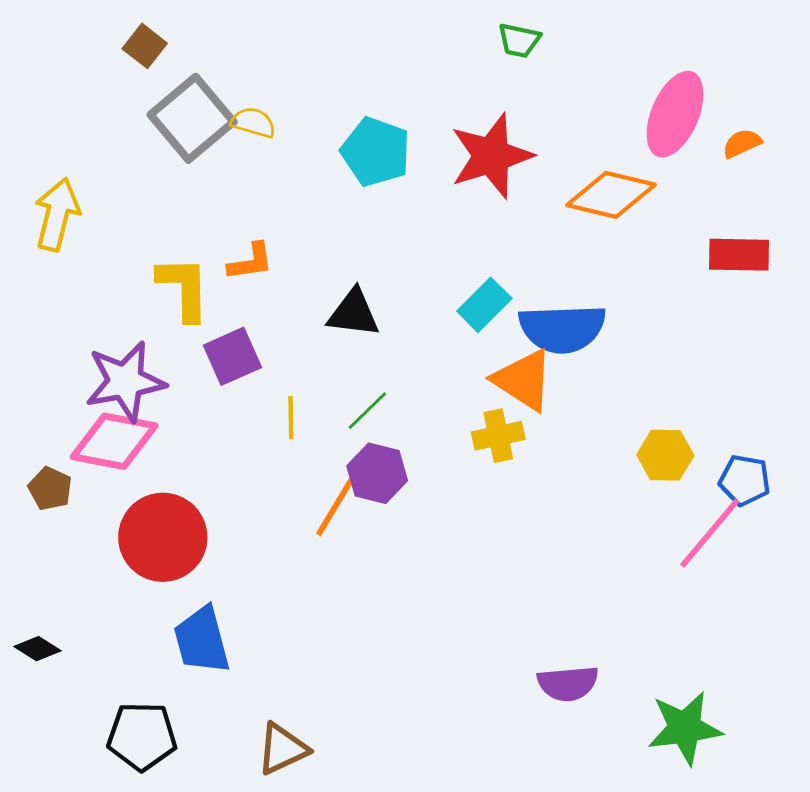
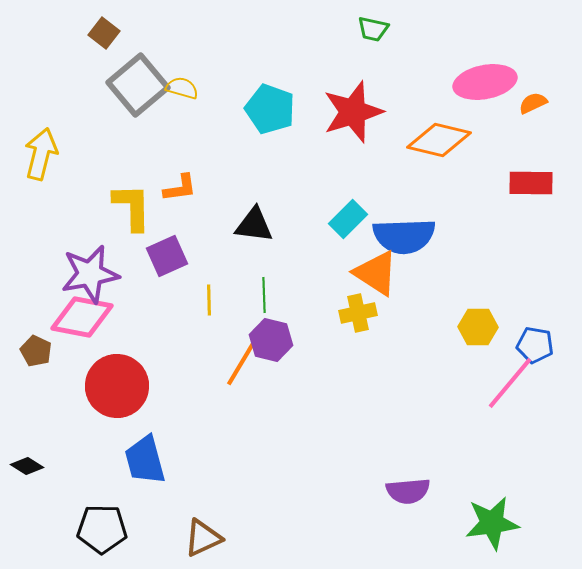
pink ellipse: (675, 114) -> (485, 82), turned 56
green line: (367, 411) -> (264, 295), turned -48

